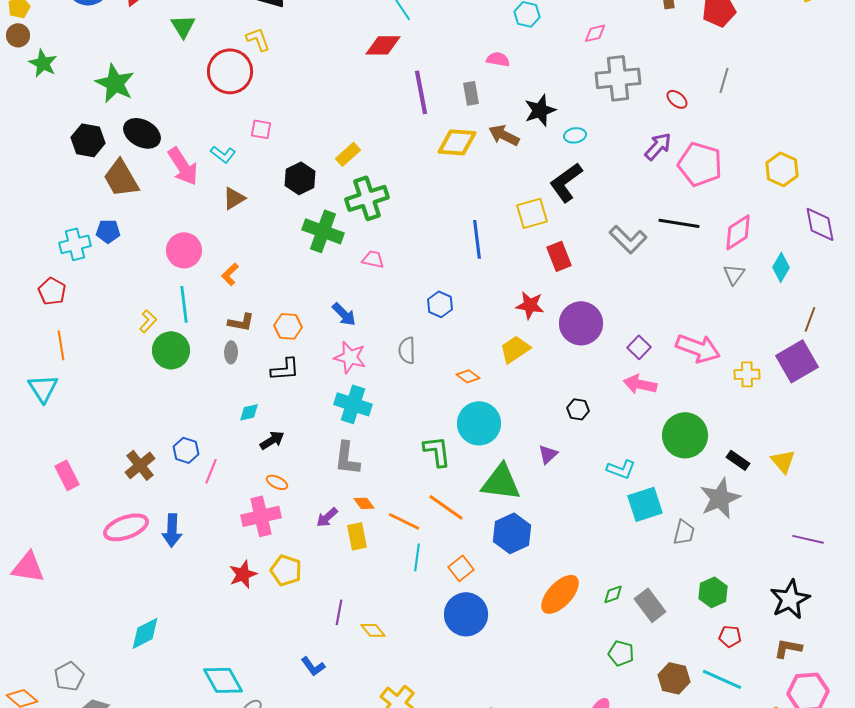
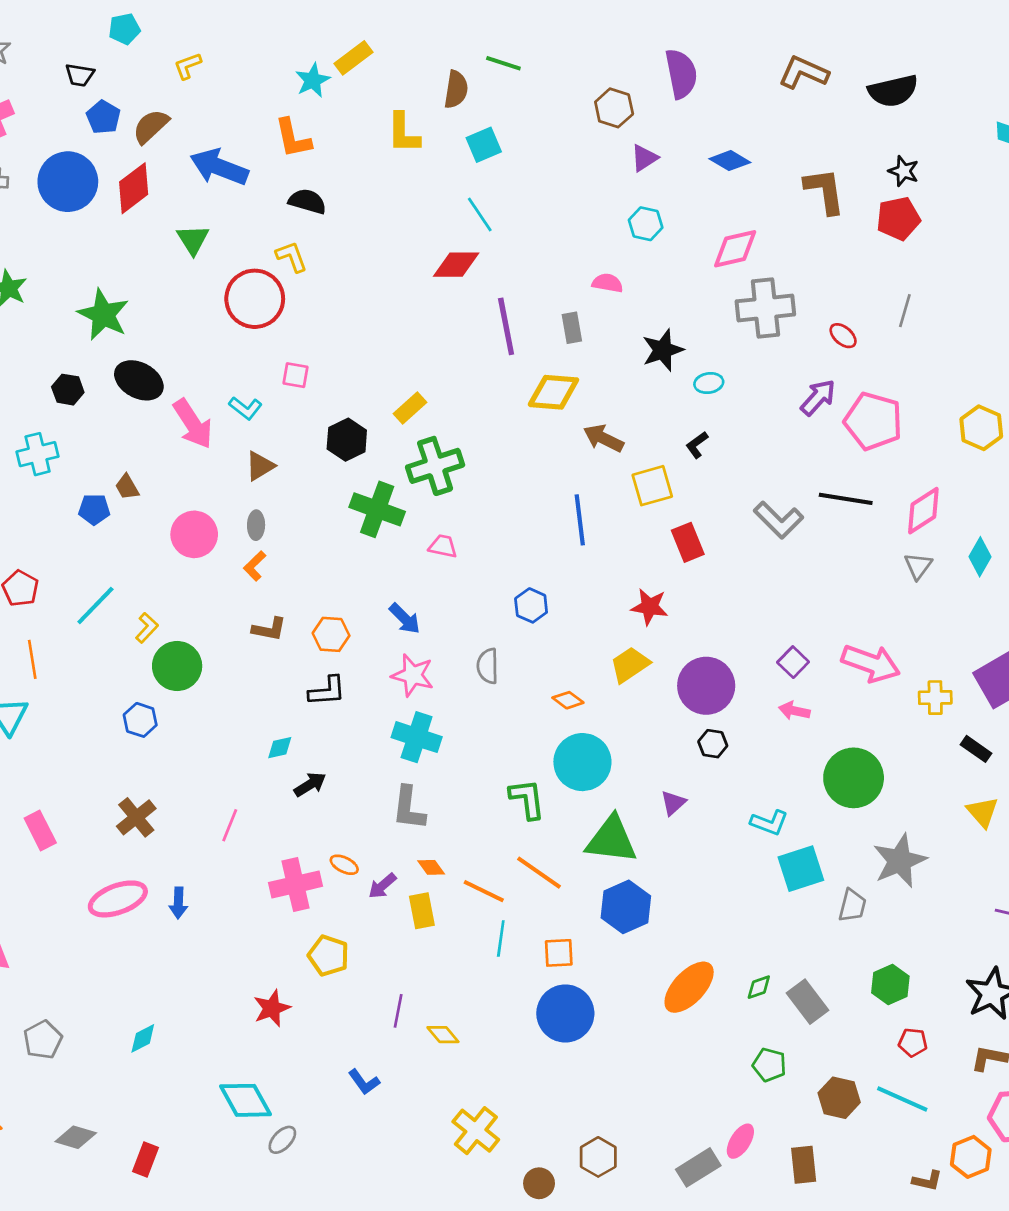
pink diamond: (595, 33) -> (735, 249), size x1.6
brown arrow: (504, 135) -> (604, 438), moved
black hexagon: (88, 140) -> (68, 390), size x0.7
brown trapezoid: (121, 178) -> (127, 487), moved, size x0.5
black L-shape: (566, 182) -> (697, 445), size x0.5
cyan cross: (75, 244) -> (38, 454), moved
cyan line: (184, 304) -> (95, 605), moved, turned 51
purple circle: (581, 323) -> (706, 686), moved
gray ellipse: (231, 352) -> (256, 525), moved
pink arrow: (640, 384) -> (794, 711), size x0.7
blue hexagon: (186, 450) -> (140, 720), moved
black rectangle: (738, 460) -> (976, 749), moved
orange ellipse: (277, 482) -> (344, 865), moved
blue arrow: (172, 530) -> (178, 903), size x0.7
orange square: (461, 568) -> (559, 953), turned 35
red star: (243, 574) -> (272, 1008), moved
cyan diamond: (145, 633) -> (143, 1038), size x0.7
gray pentagon: (69, 676) -> (43, 1040), moved

